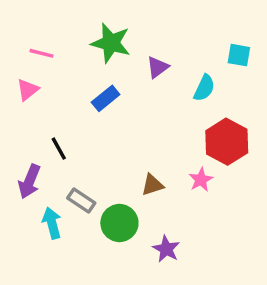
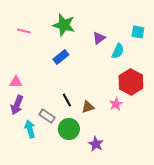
purple triangle: (158, 67) -> (99, 38), moved
pink triangle: (28, 90) -> (16, 82), moved, turned 40
black line: (59, 149) -> (67, 100), moved

